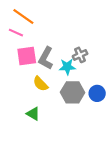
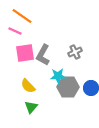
cyan star: (67, 67) -> (58, 76), moved
yellow semicircle: (41, 84) -> (28, 86), moved
green triangle: (33, 114) -> (31, 107), turned 40

